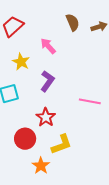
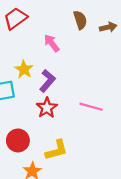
yellow star: (21, 62) -> (24, 69), moved
red star: (46, 117) -> (47, 108), moved

